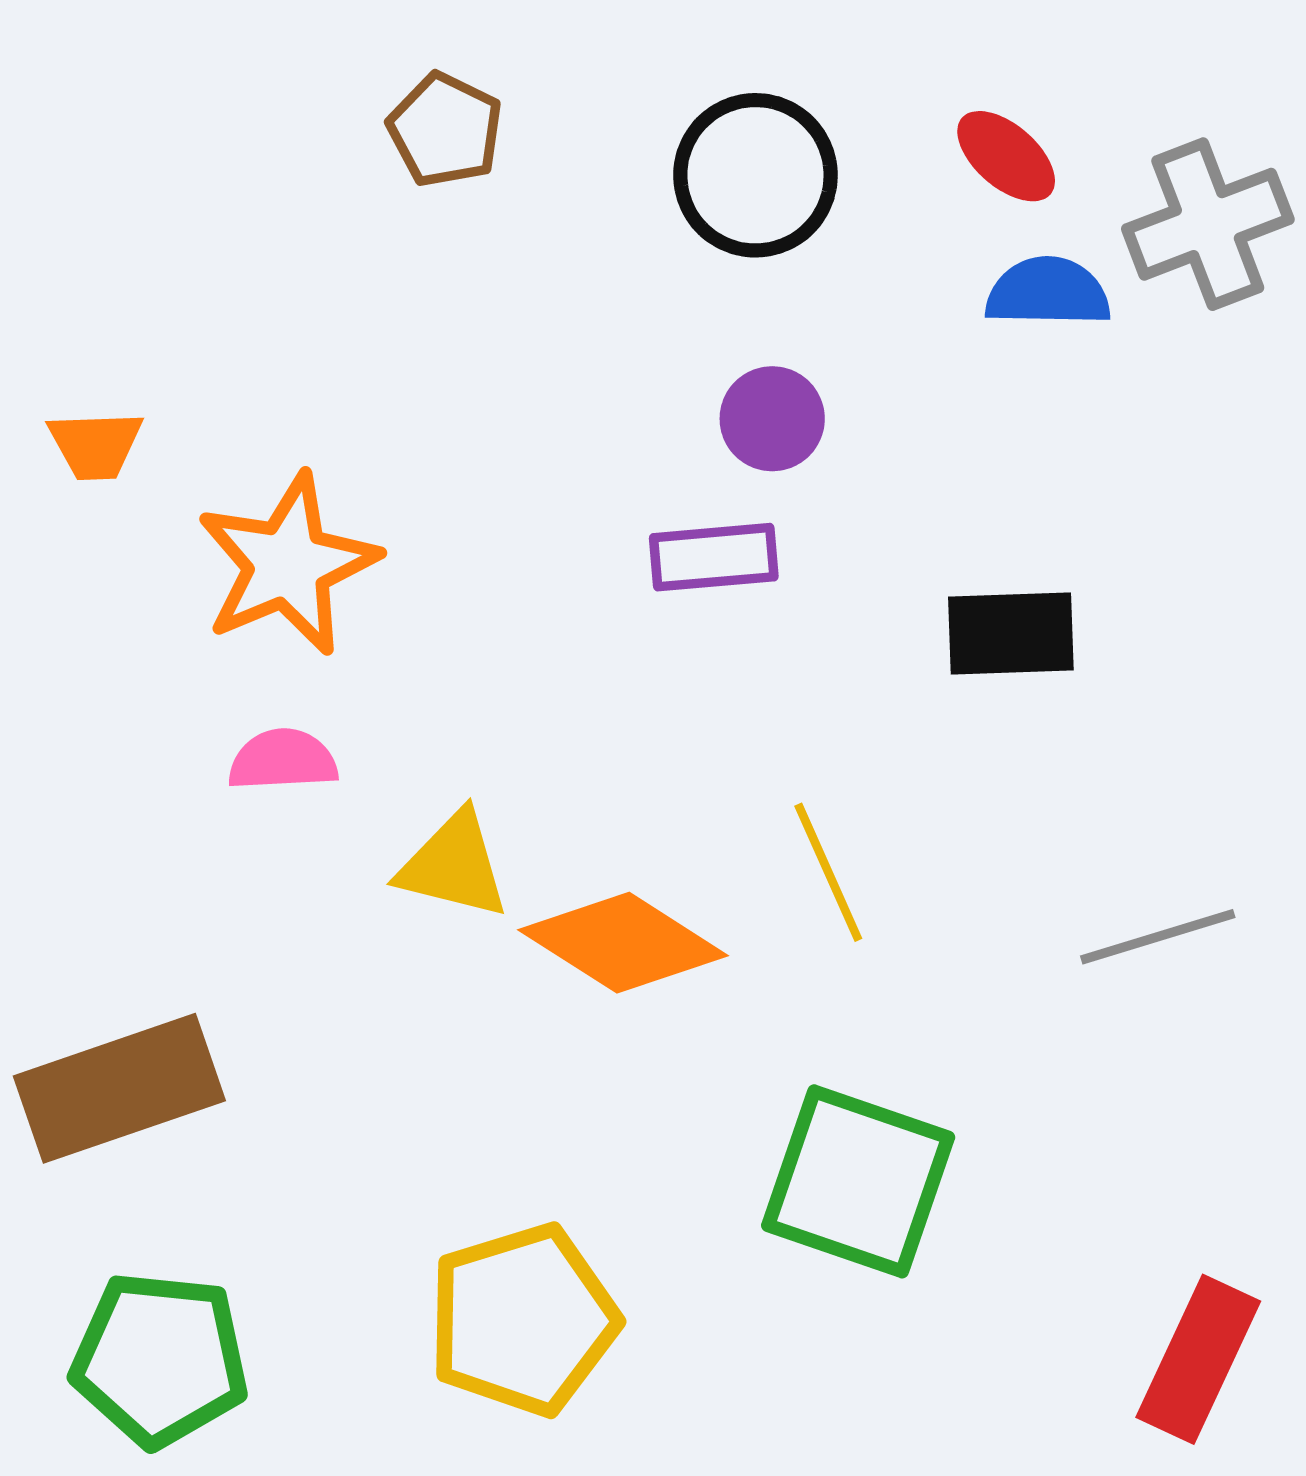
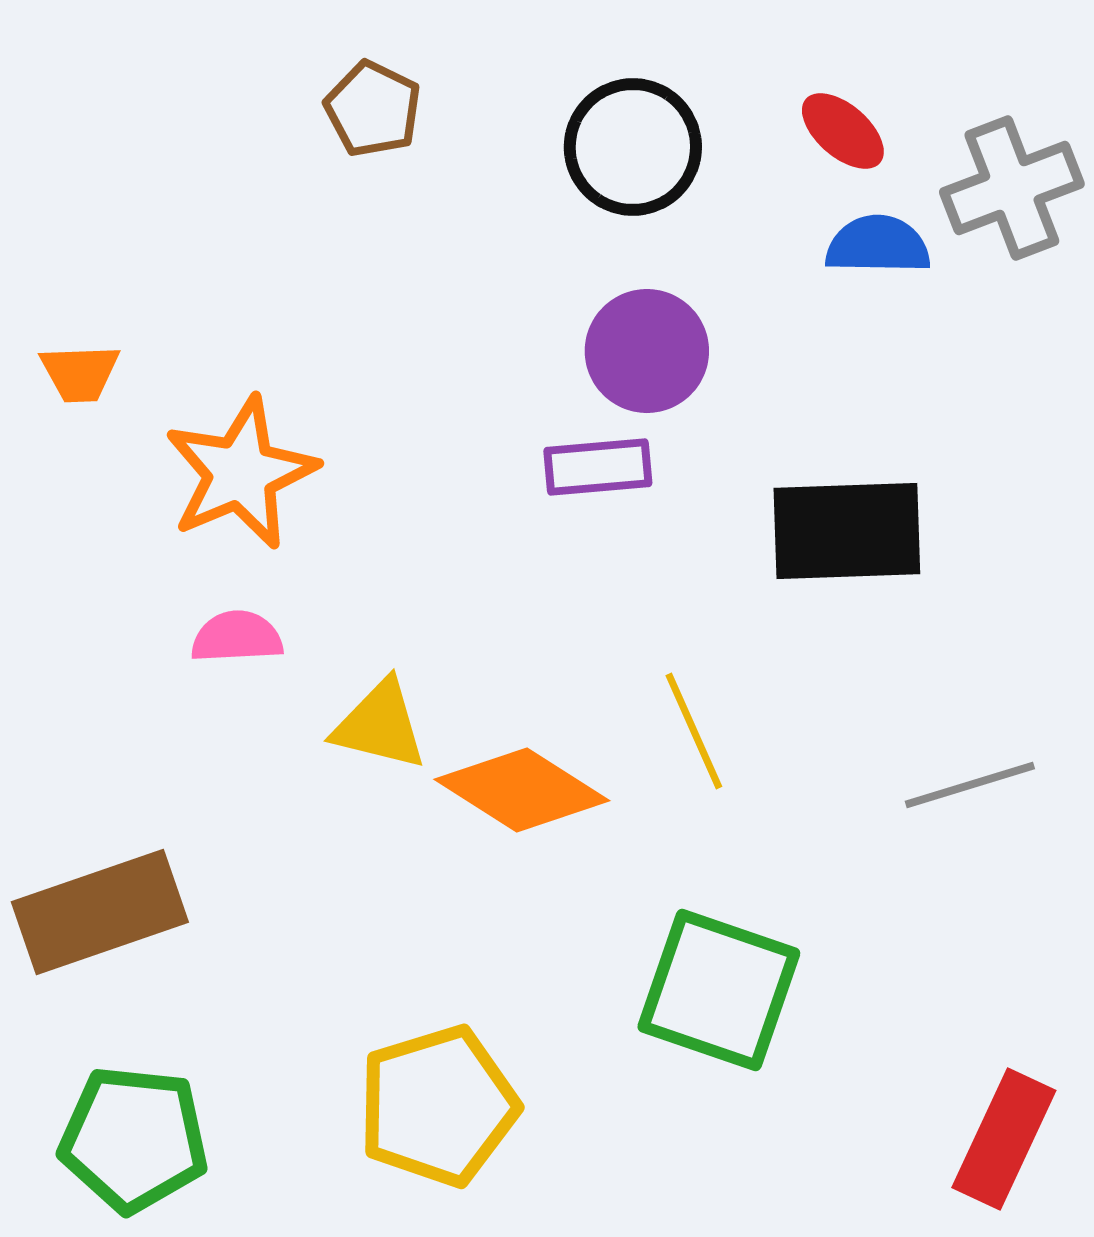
purple circle: (772, 419) -> (647, 351), size x1.4
black rectangle: (1011, 634) -> (847, 531), size x1.4

